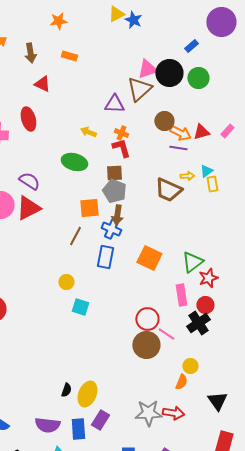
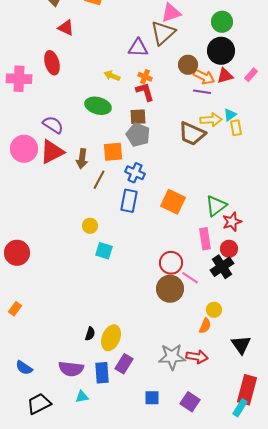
black circle: (169, 73) -> (221, 51), moved
yellow arrow: (187, 176) -> (211, 120), size x1.5
brown arrow: (117, 215) -> (82, 159), moved

